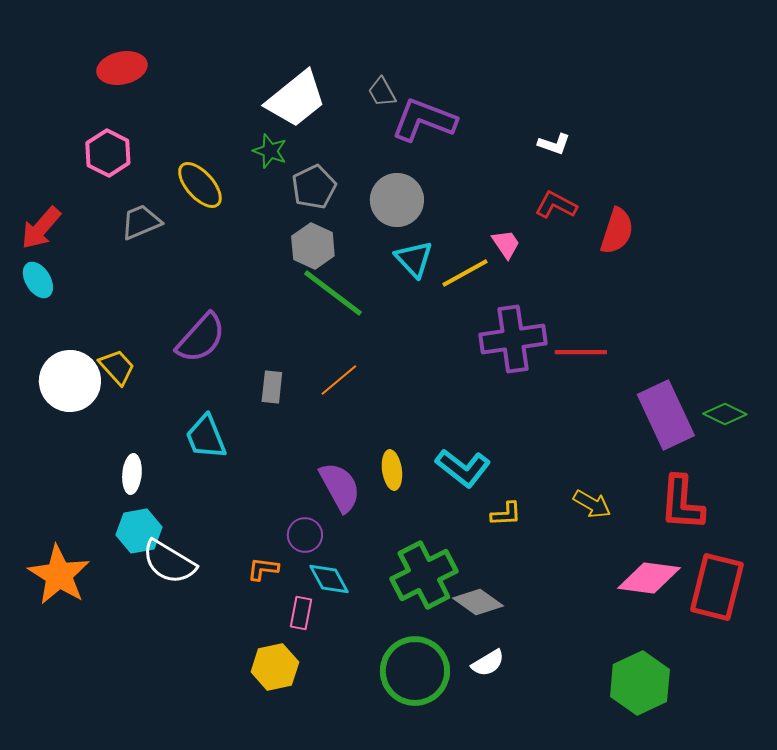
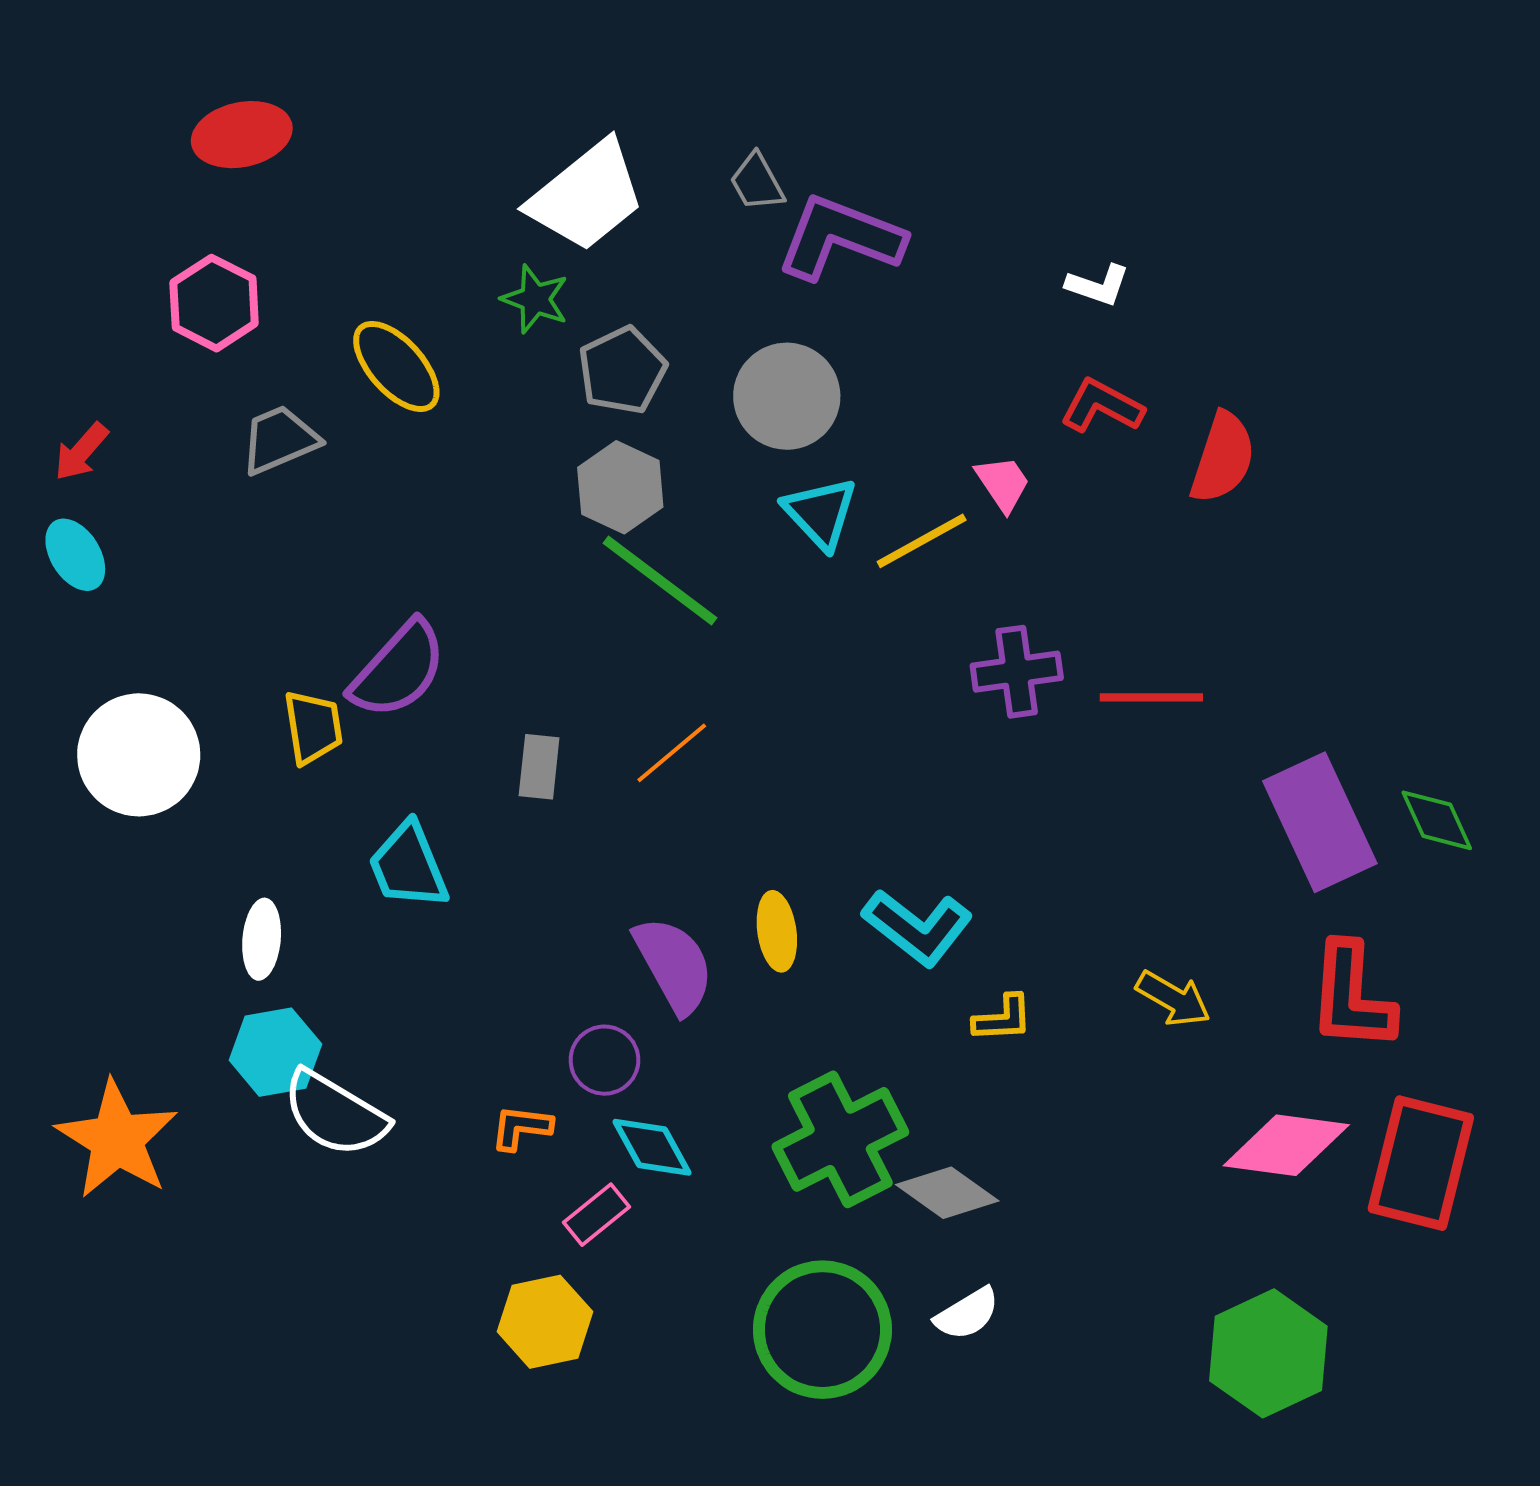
red arrow: (41, 228) -> (81, 452), size x0.7
purple cross: (513, 339) -> (1017, 672), size x0.7
yellow trapezoid: (117, 367) -> (313, 727), moved, turned 33
green diamond: (725, 414) -> (1437, 820), turned 39
pink rectangle: (301, 613) -> (597, 1215), turned 40

